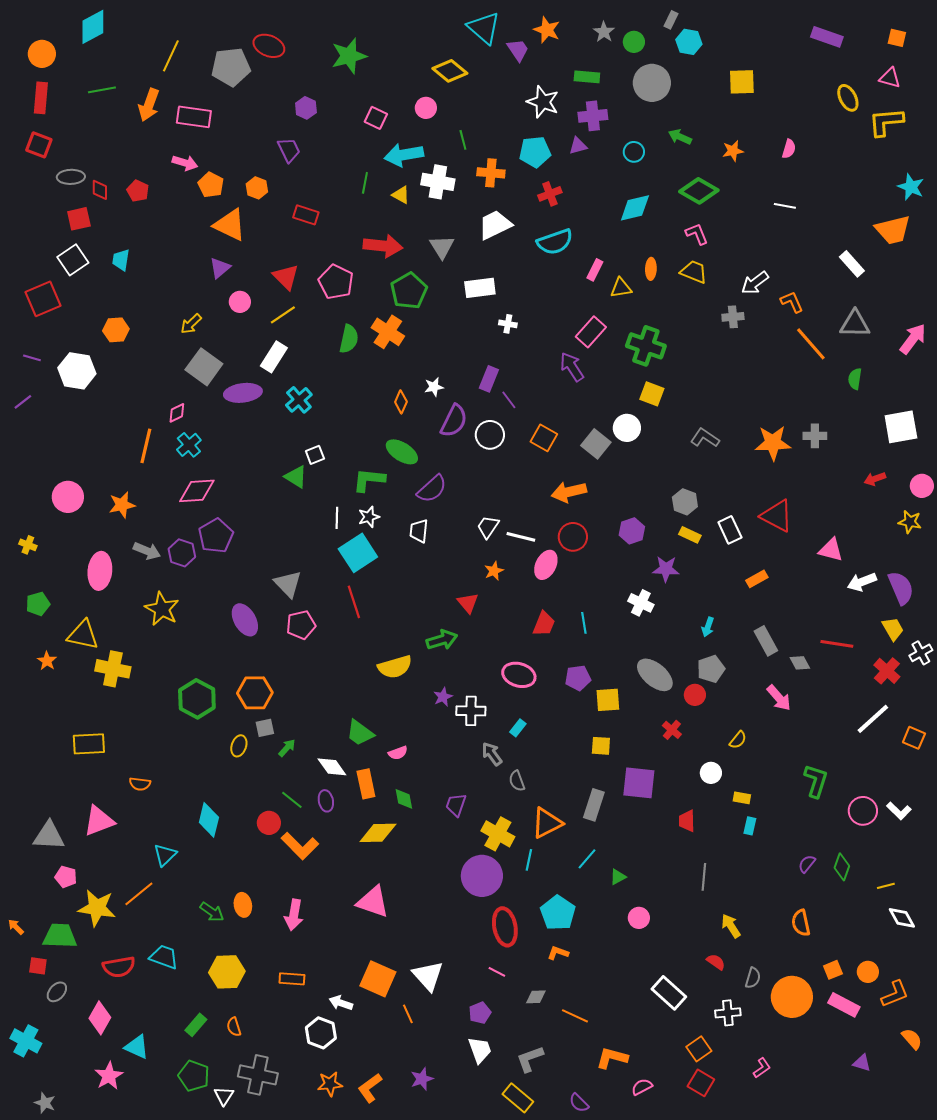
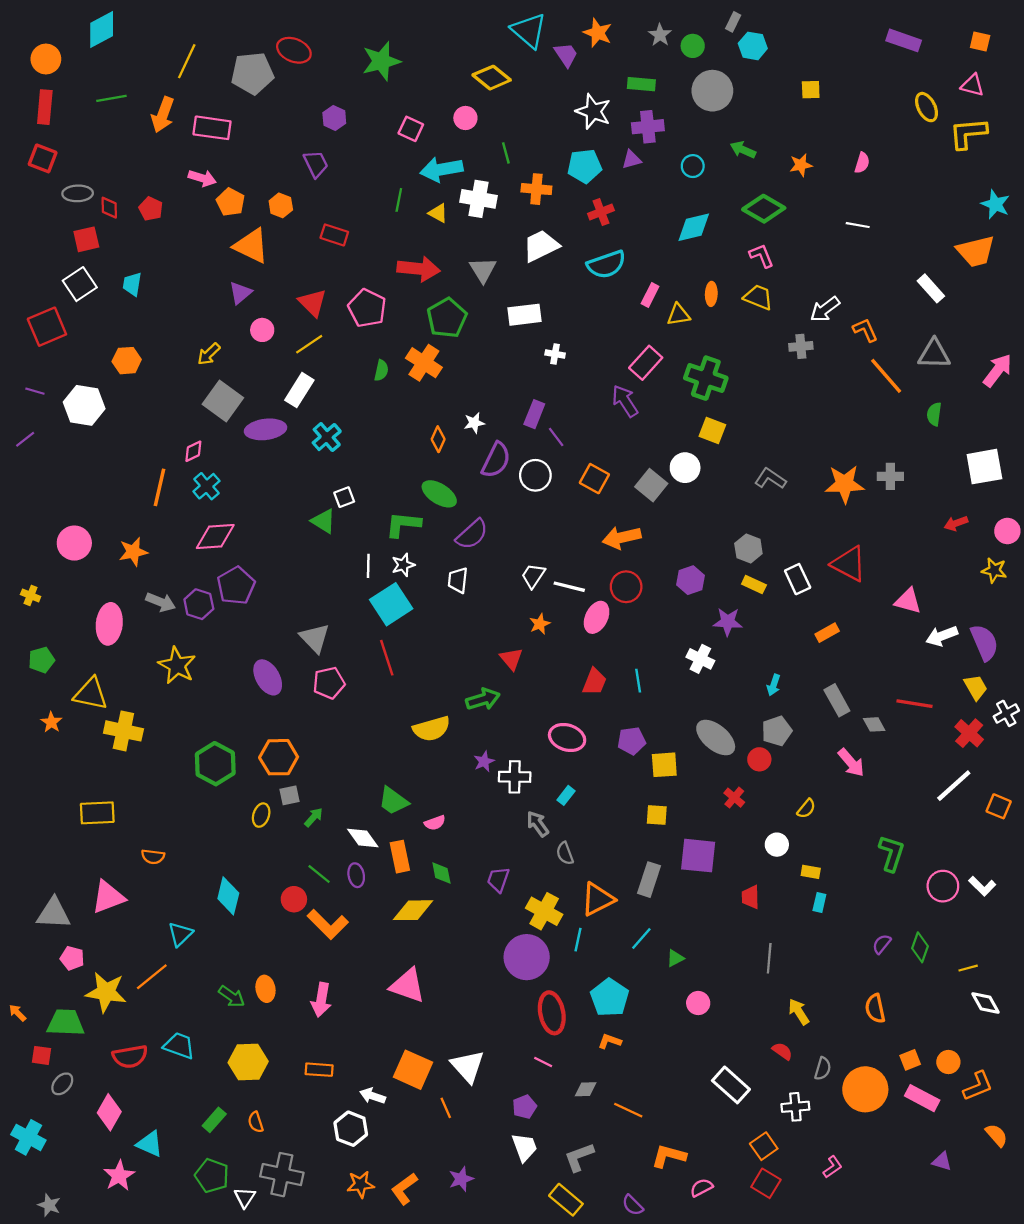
yellow square: (742, 82) -> (811, 90), size x0.7
green semicircle: (349, 339) -> (381, 370), size x0.7

